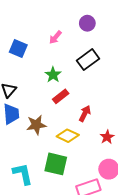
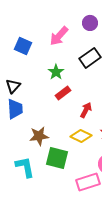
pink arrow: (55, 37) -> (59, 36), size x1.5
brown star: (36, 125) -> (39, 136), moved
yellow diamond: (68, 136) -> (81, 136), moved

